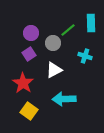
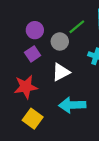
red star: (23, 83) -> (26, 87), turned 30

